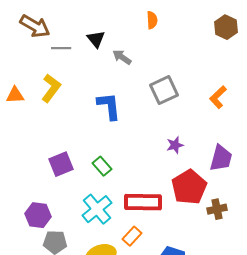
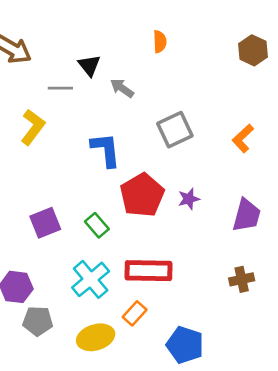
gray line: (61, 48) -> (60, 88), moved
red pentagon: (189, 187) -> (142, 195), moved

